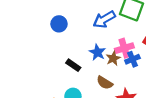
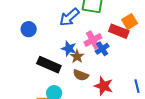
brown star: (113, 58) -> (77, 56), moved
black rectangle: (73, 65) -> (49, 65), size x1.6

